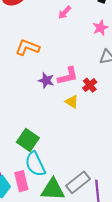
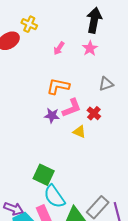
pink star: (100, 28) -> (90, 48), moved
orange L-shape: (27, 47) -> (58, 86), moved

